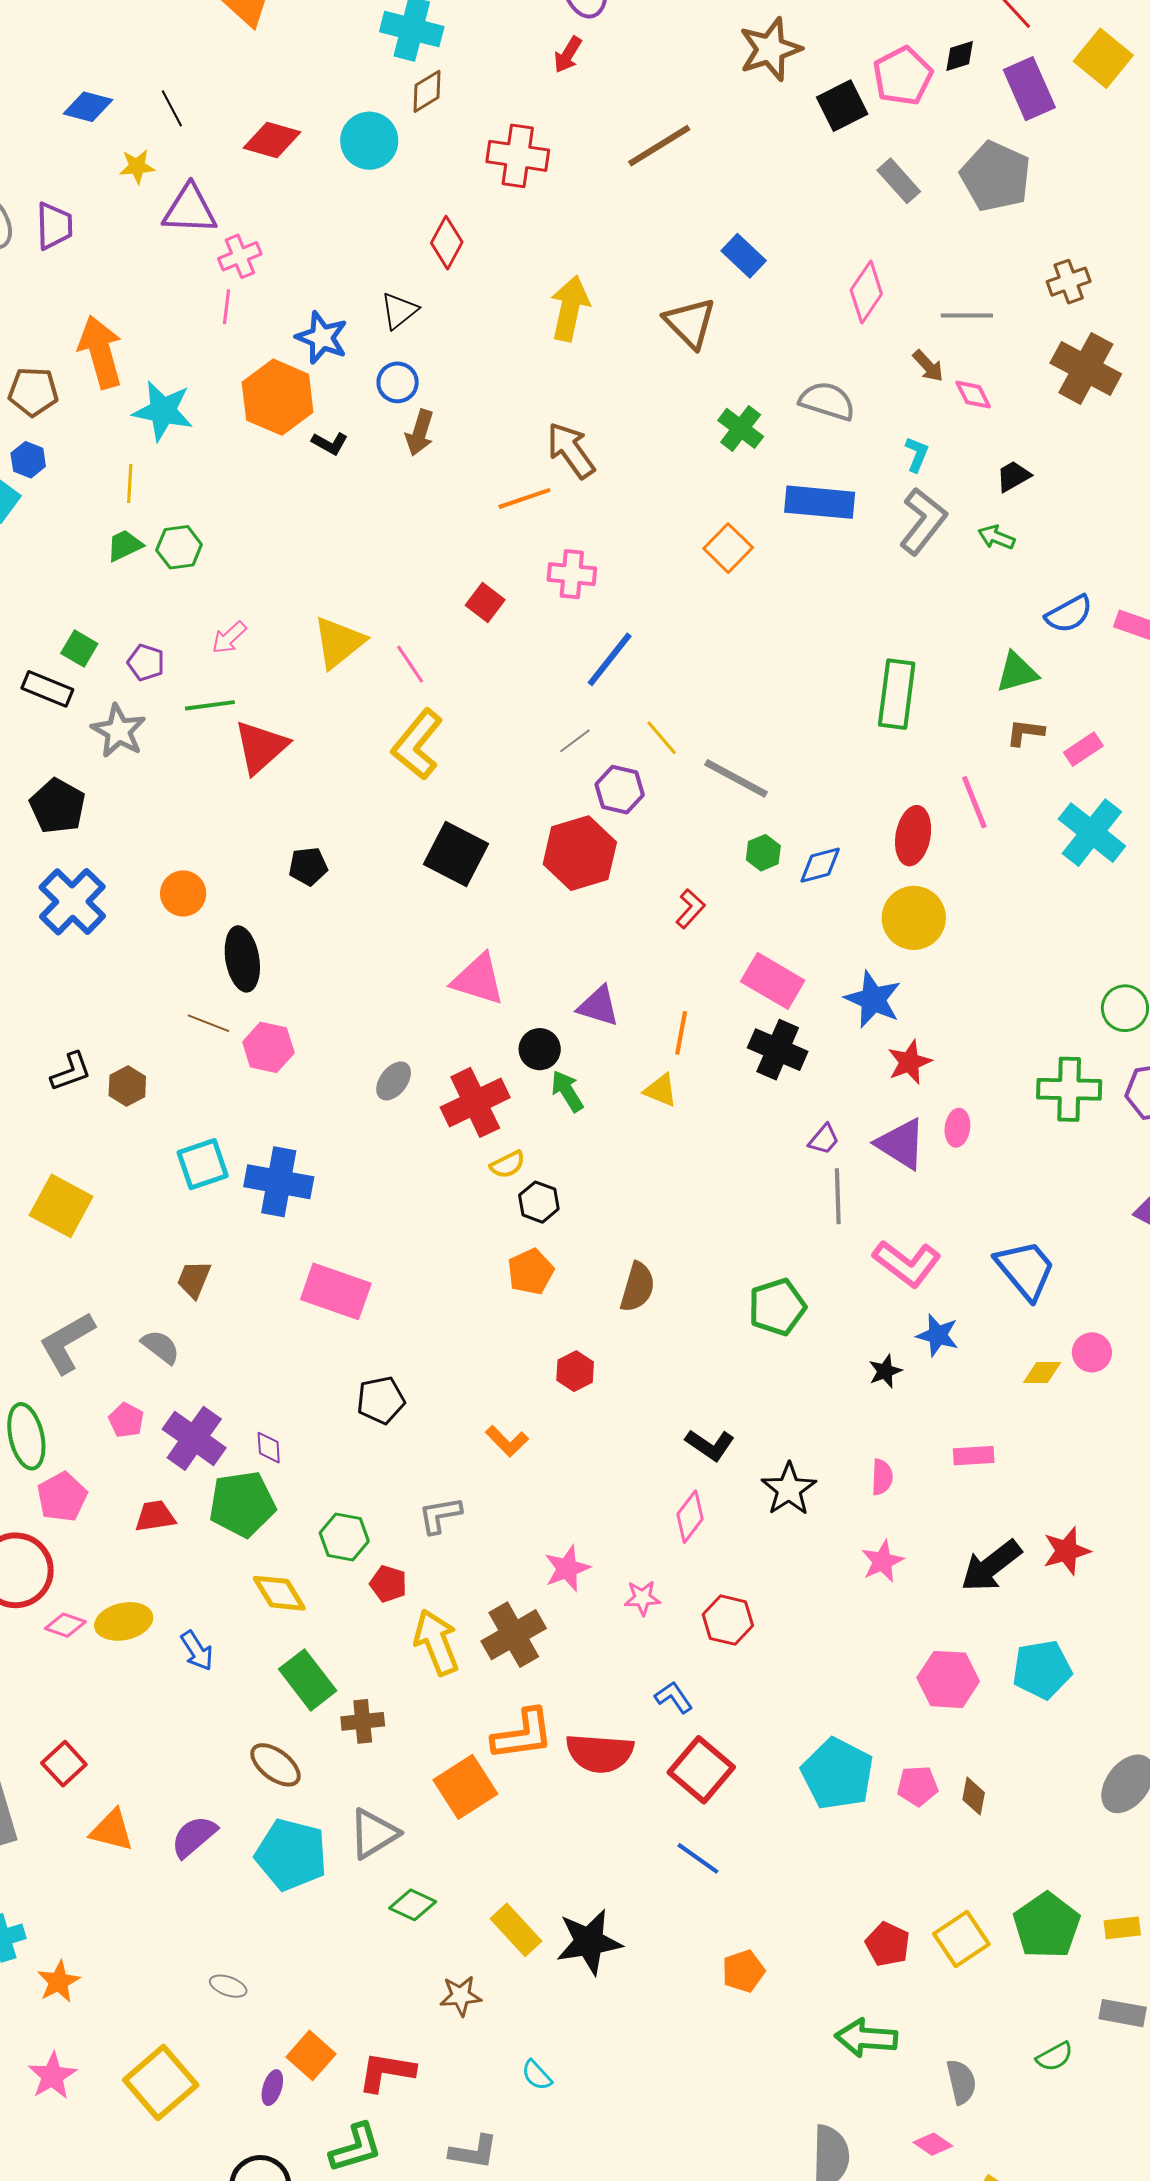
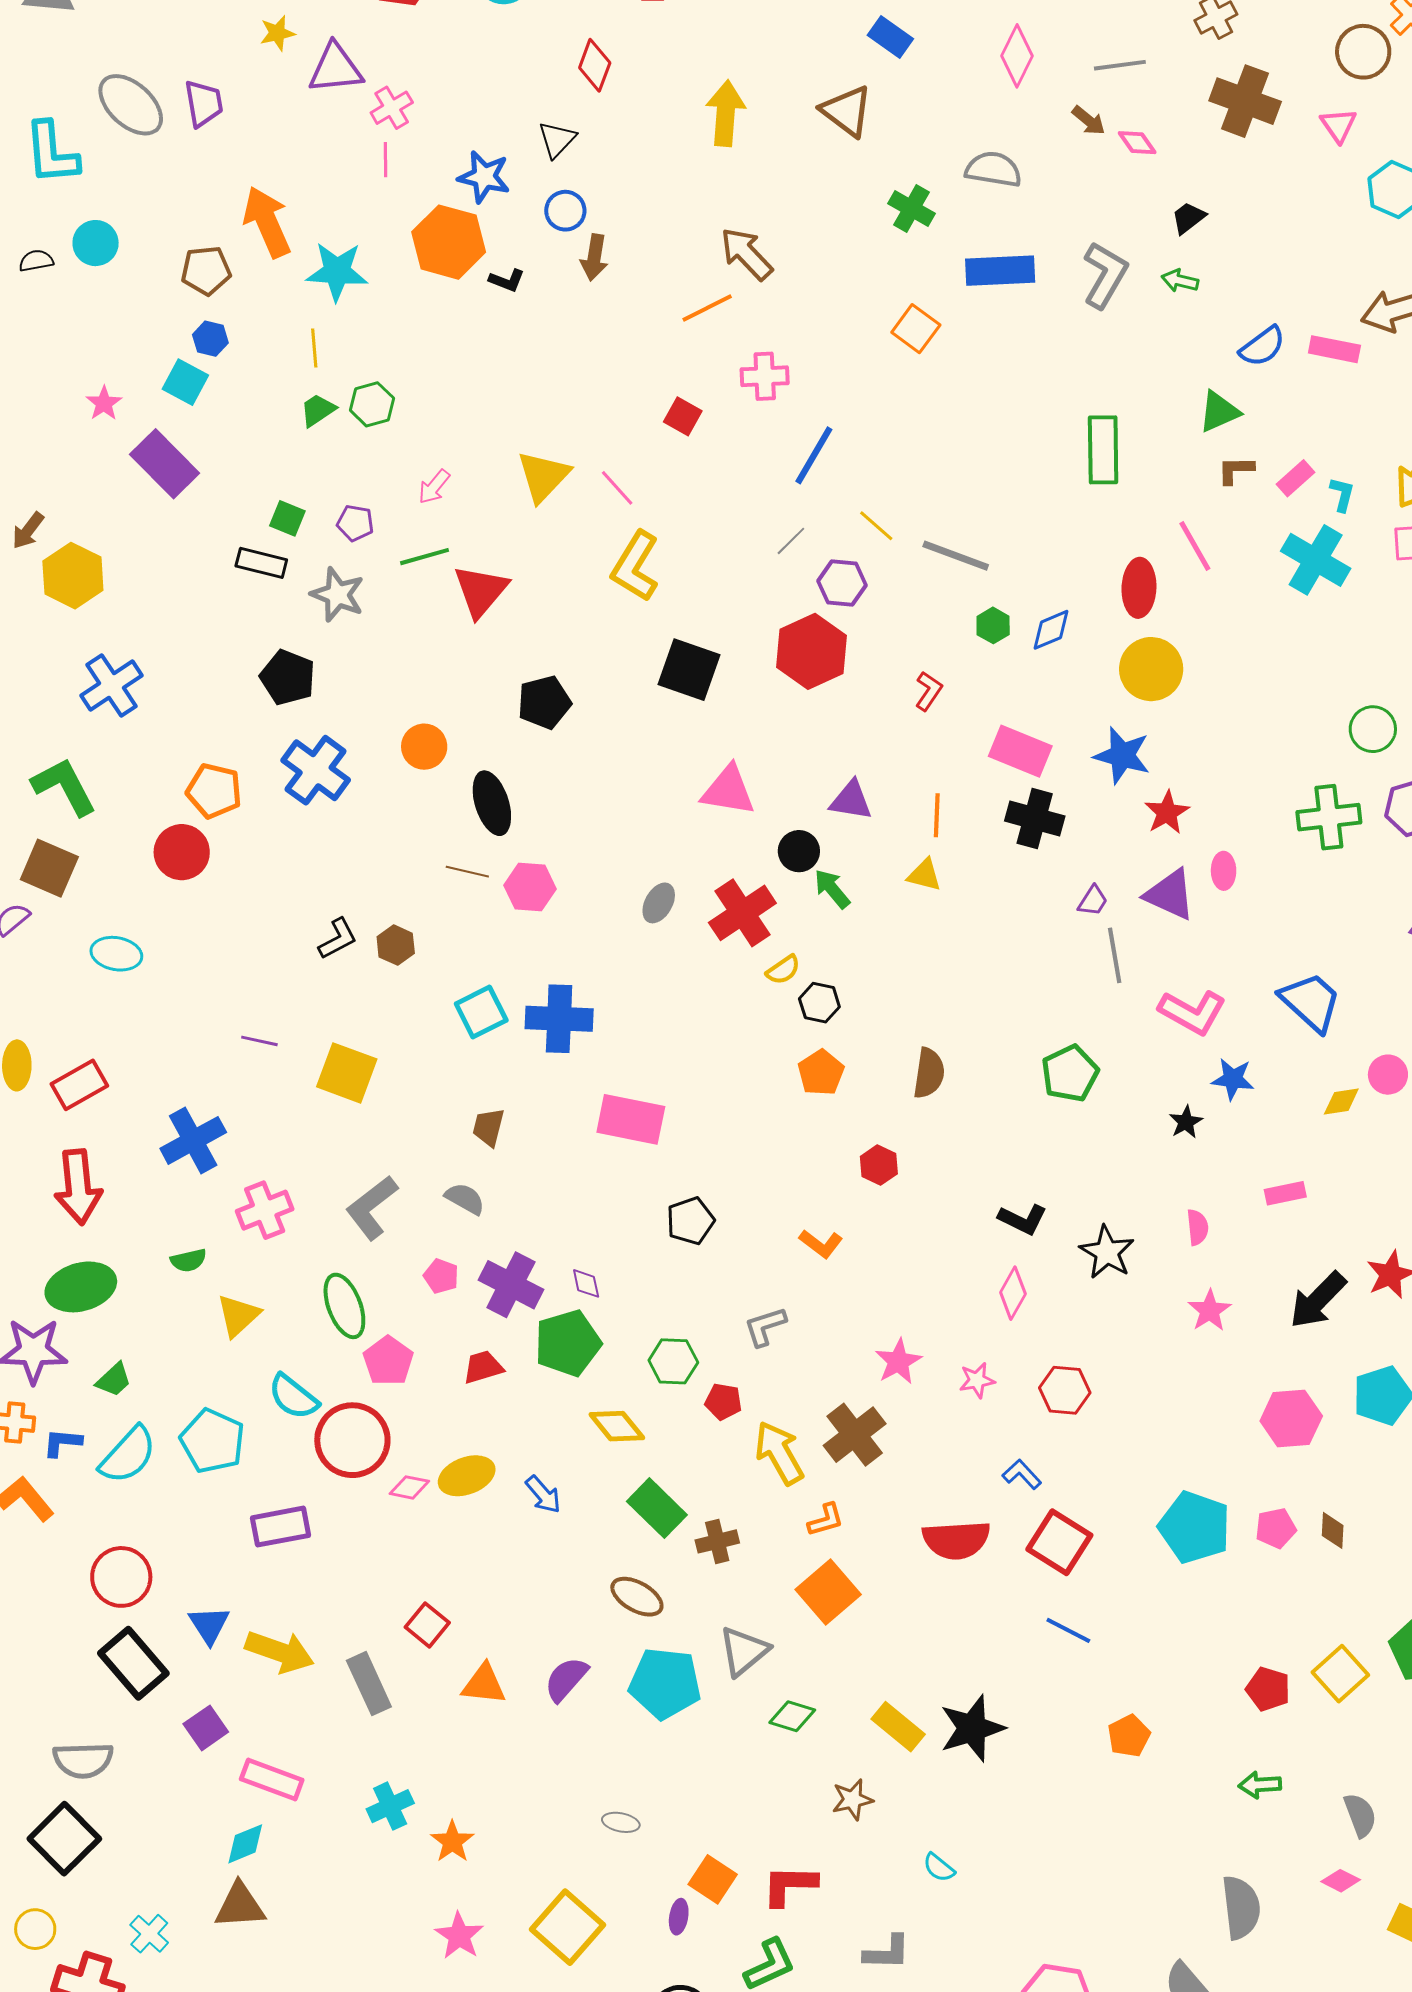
cyan L-shape: (917, 454) -> (1342, 494), moved
black pentagon: (308, 866) -> (544, 702), size x1.4
orange L-shape: (523, 1734) -> (826, 1520), moved, size x0.6
green arrow: (866, 2038) -> (1260, 1785), size x0.7

